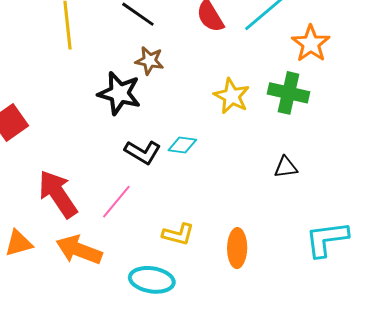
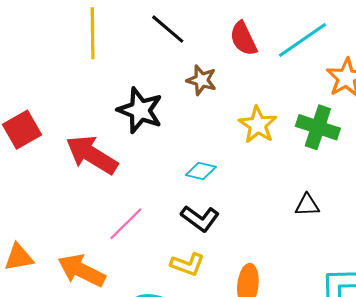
brown star: (150, 61) -> (202, 80), moved
black L-shape: (143, 152) -> (200, 218), moved
red arrow: (58, 194) -> (92, 155), moved, turned -30

